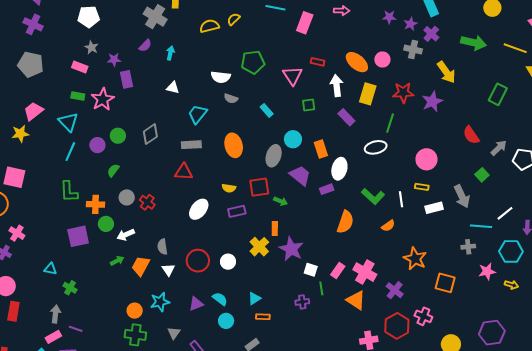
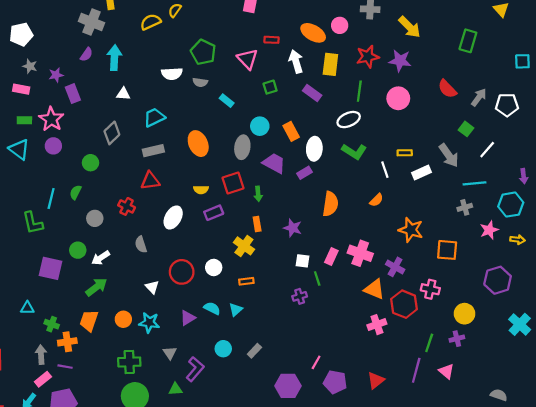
cyan arrow: (170, 53) -> (114, 58), size x1.6
green pentagon: (253, 62) -> (203, 52), turned -30
gray semicircle: (231, 99) -> (200, 82), moved
purple star: (432, 102) -> (400, 61), turned -30
cyan trapezoid: (197, 114) -> (154, 117), turned 35
gray diamond: (150, 134) -> (112, 133), moved
green circle: (118, 136) -> (90, 163), moved
purple circle: (97, 145) -> (53, 146), moved
cyan line: (70, 152) -> (51, 199), moved
pink circle: (426, 159) -> (398, 98), moved
green L-shape: (373, 196) -> (354, 152), moved
green arrow: (281, 201) -> (258, 194), turned 72
red cross: (147, 202) -> (127, 206), moved
orange cross: (95, 204) -> (67, 342), moved
white line: (505, 213) -> (487, 150), moved
purple square: (78, 236) -> (51, 268), turned 35
gray semicircle: (162, 247) -> (141, 245), moved
purple star: (291, 249) -> (293, 228), moved, size x0.7
green arrow: (117, 261) -> (96, 287), size x1.5
orange trapezoid: (141, 266) -> (89, 321), moved
cyan triangle: (254, 298) -> (236, 310), moved
orange triangle: (356, 300) -> (374, 289), moved
cyan star: (160, 302) -> (149, 323), turned 30
orange circle: (135, 311) -> (123, 319), moved
orange rectangle: (263, 317) -> (246, 281), moved
cyan circle: (226, 321) -> (223, 349), moved
purple hexagon: (492, 333) -> (498, 280), moved

